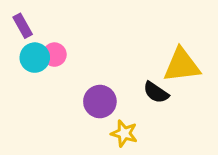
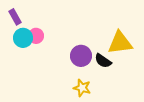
purple circle: (100, 102) -> (81, 56), moved

